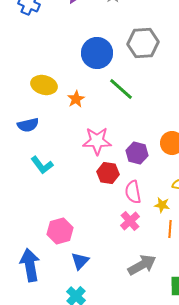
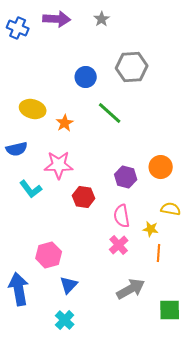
blue circle: (97, 53) -> (86, 77), size x0.7
pink star: (97, 141) -> (59, 165), moved
red hexagon: (108, 173) -> (84, 197), moved

